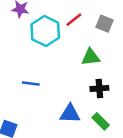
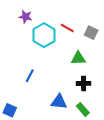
red line: (74, 20) -> (67, 28), turned 64
blue line: (31, 83) -> (30, 76), turned -72

